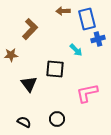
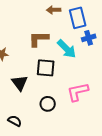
brown L-shape: (30, 29) -> (39, 39), moved, turned -135
cyan arrow: (76, 50) -> (67, 49), size x1.5
black circle: (57, 119) -> (48, 104), moved

